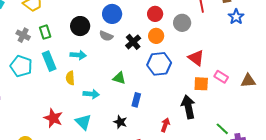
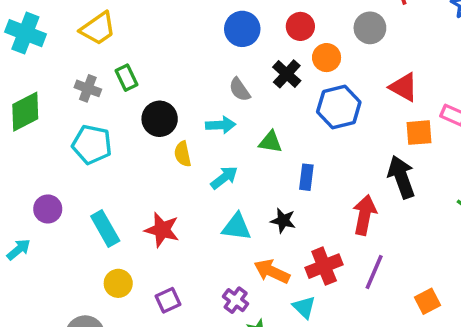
red circle: (155, 14) -> (300, 26), moved
black circle: (80, 26) -> (160, 119), moved
gray semicircle: (106, 36) -> (240, 90), moved, turned 40
cyan arrow: (78, 55) -> (221, 125), moved
cyan rectangle: (49, 61) -> (105, 228), moved
cyan arrow: (91, 94) -> (224, 177), turned -35
cyan triangle: (83, 122) -> (237, 227), moved, turned -30
red arrow: (165, 125) -> (365, 215), size x1.5

